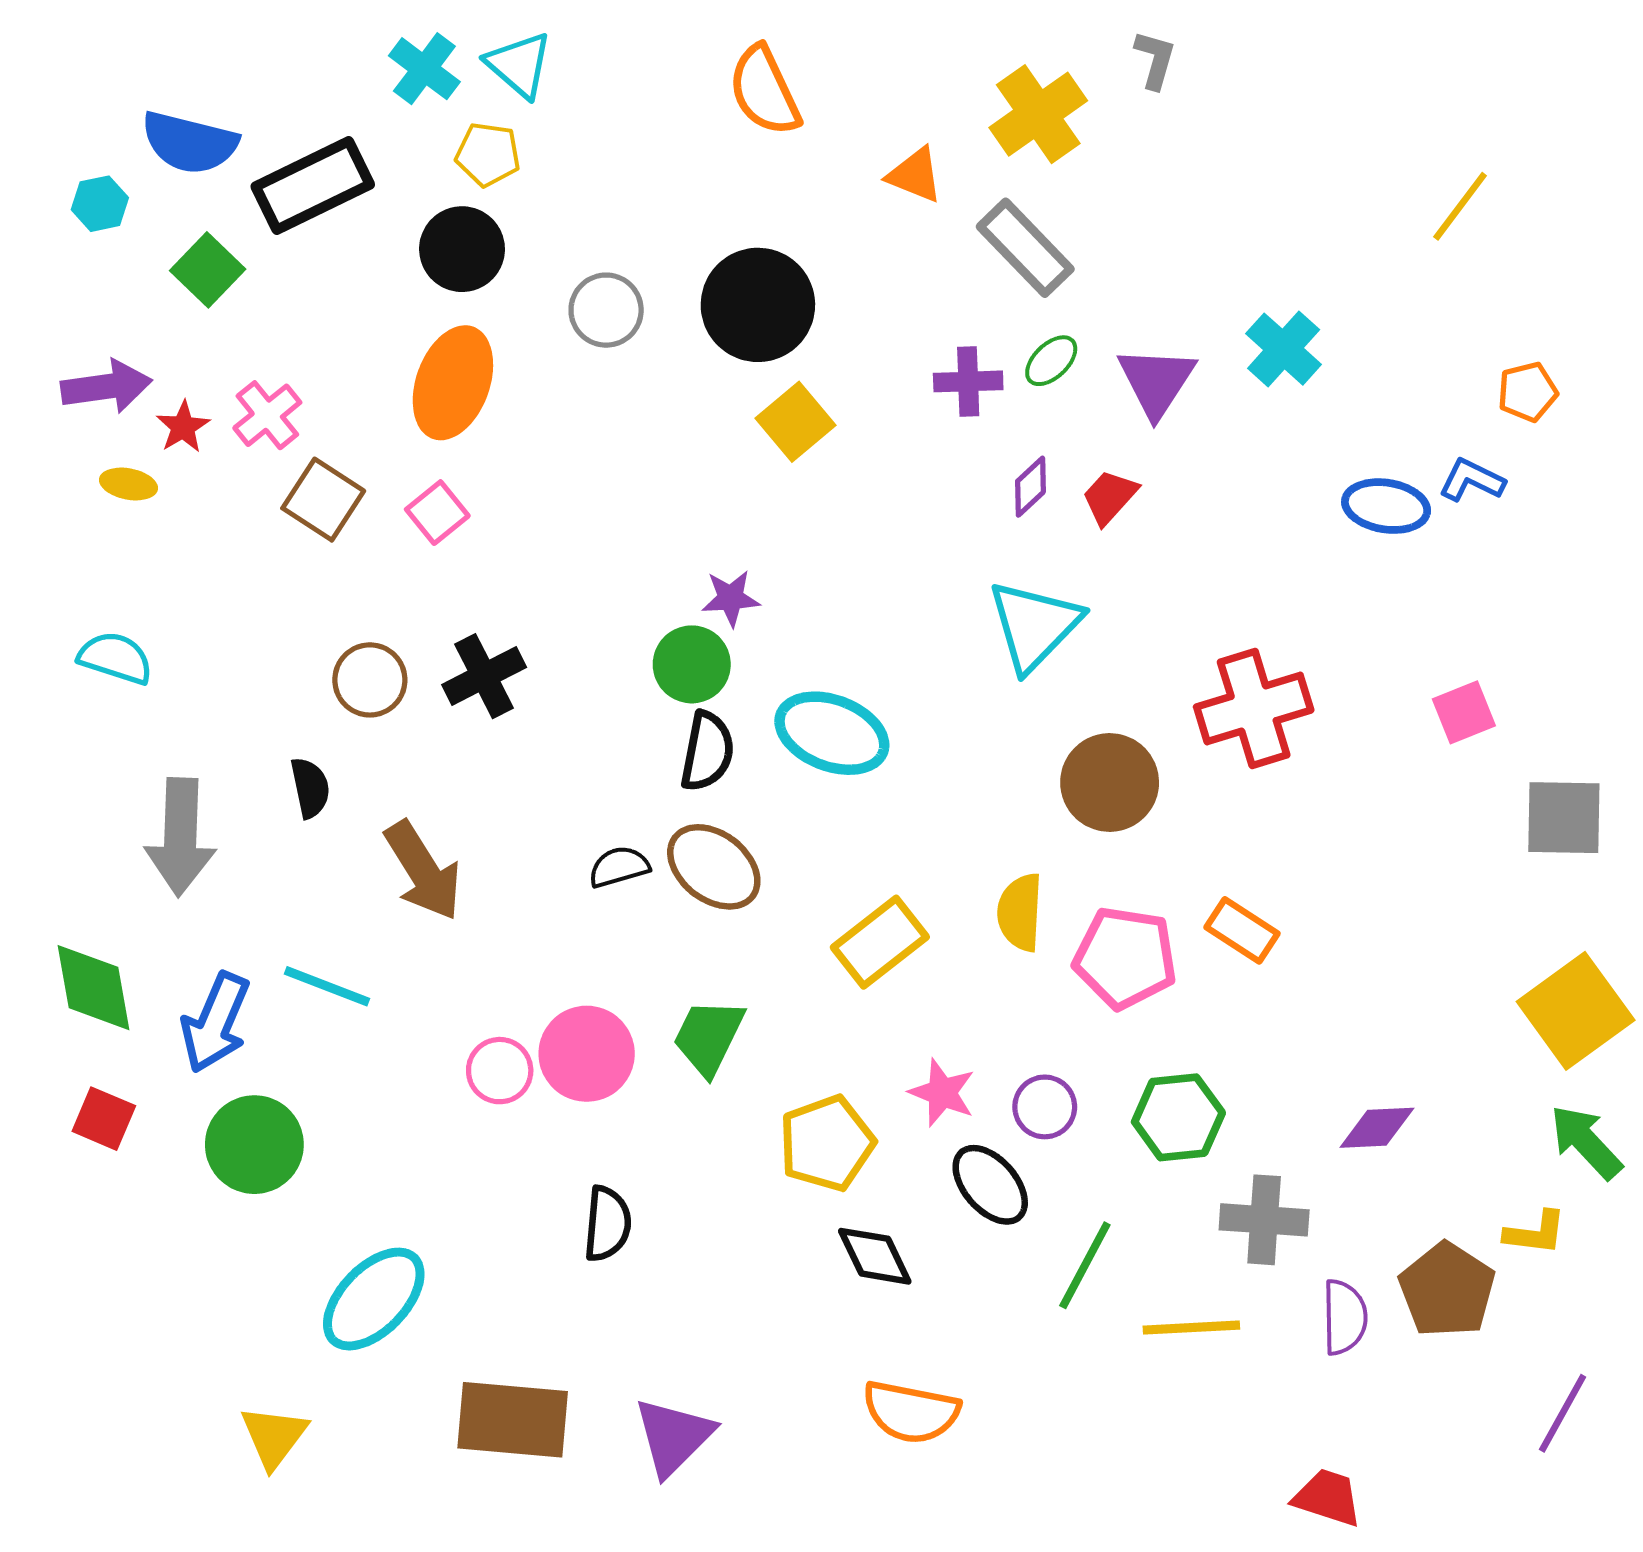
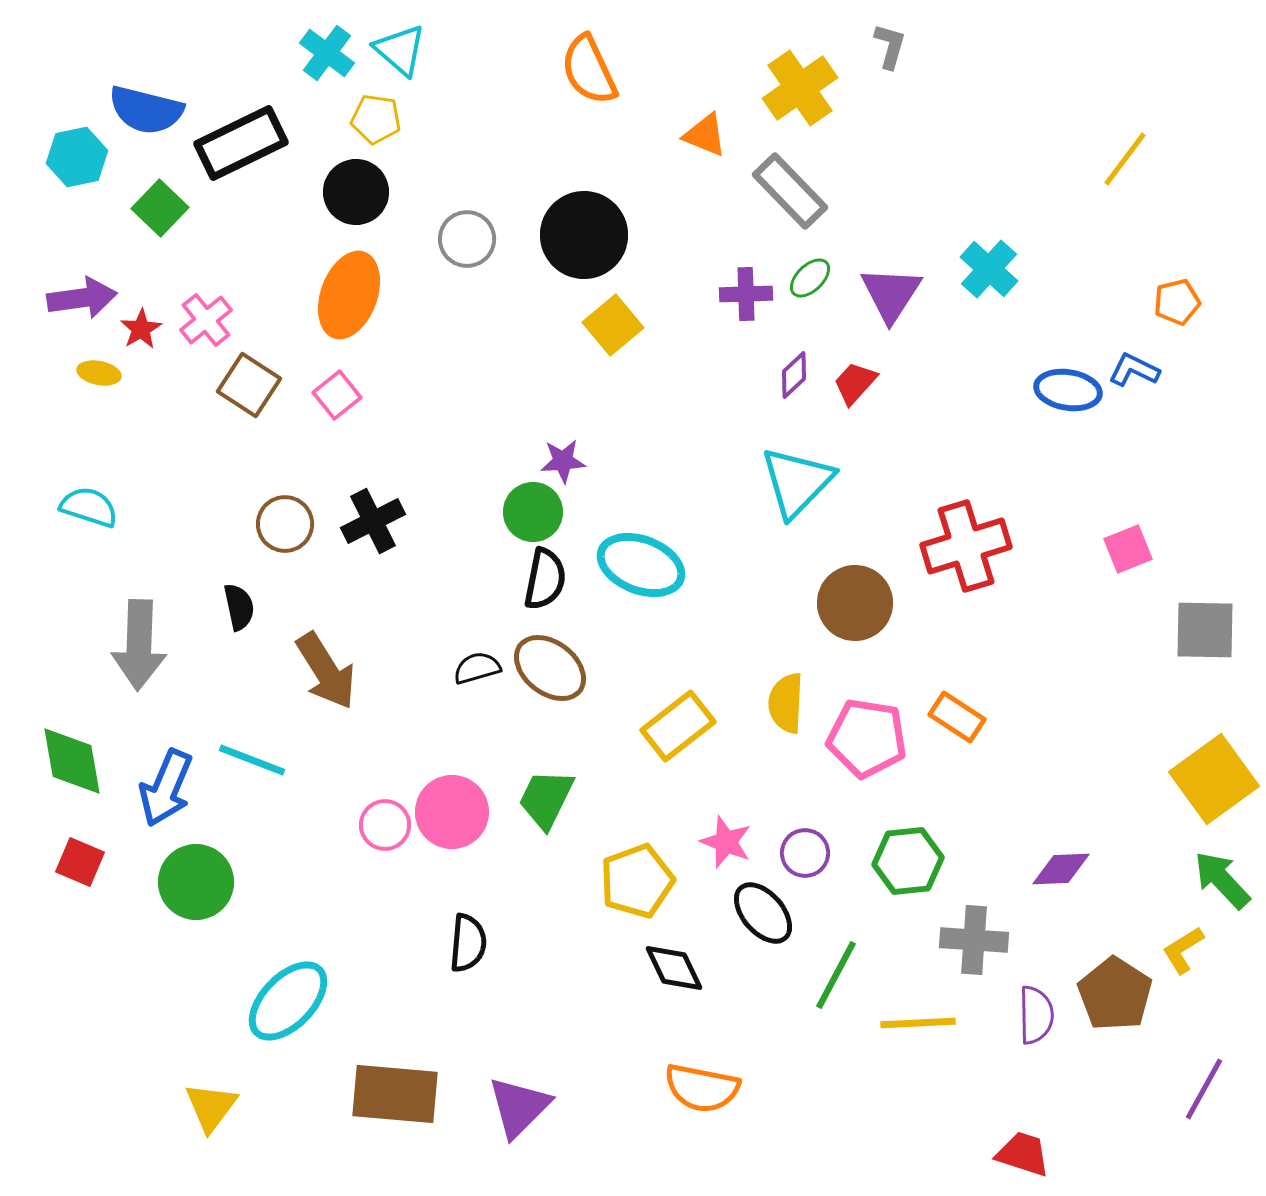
cyan hexagon: (100, 204) -> (77, 157), size x1.4
yellow L-shape: (1535, 1233) -> (1183, 950), turned 141

